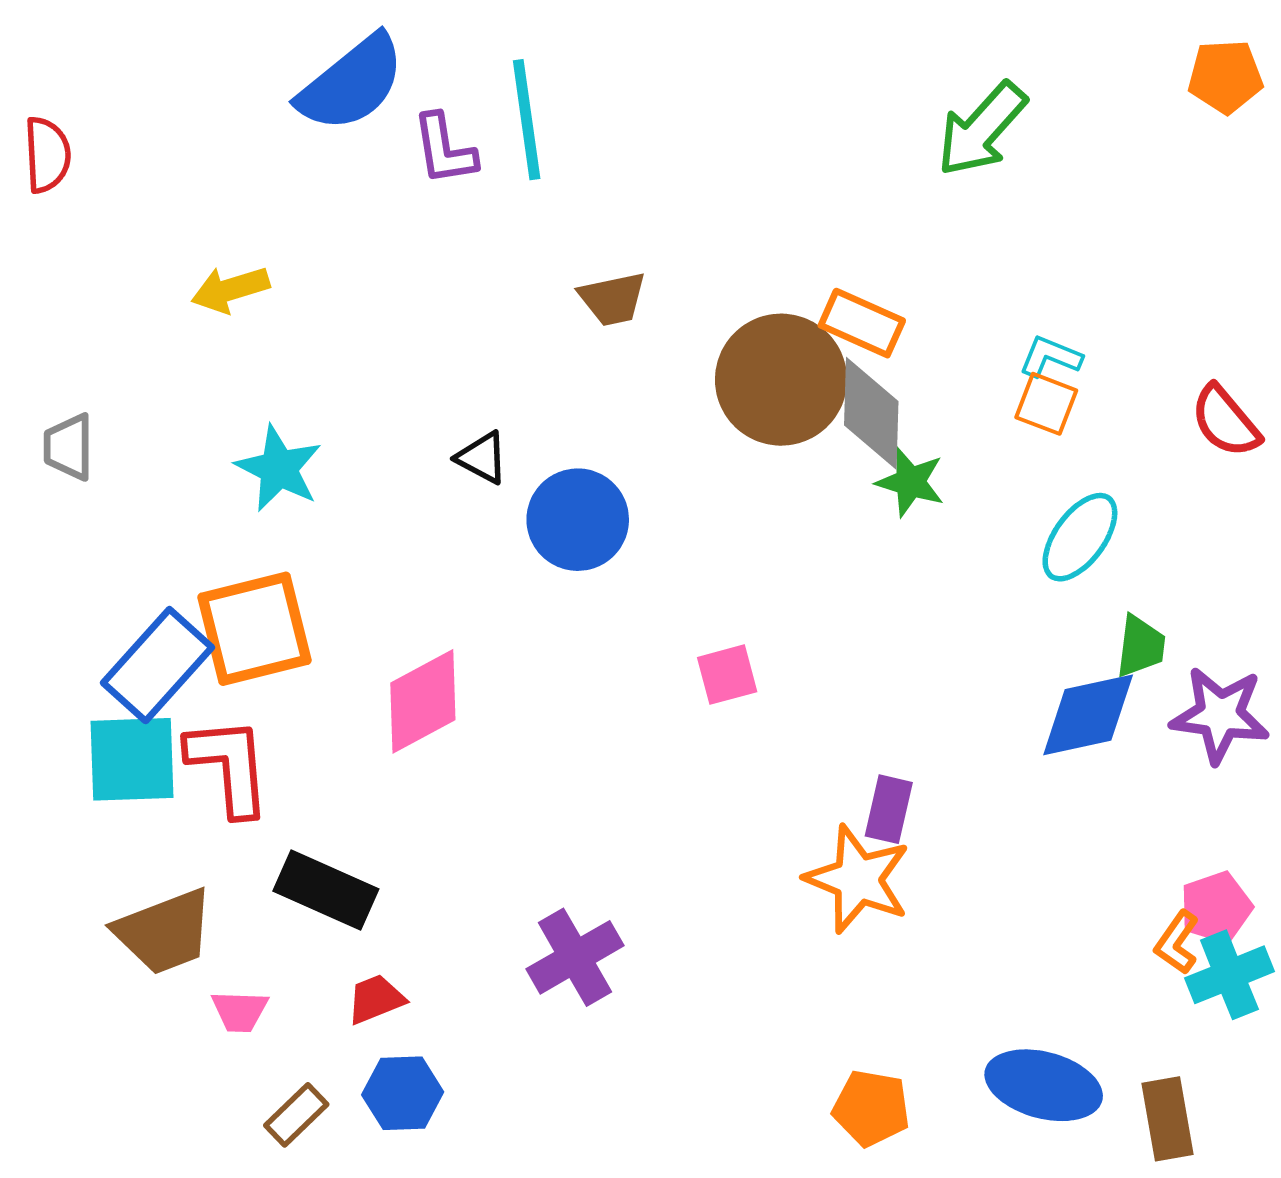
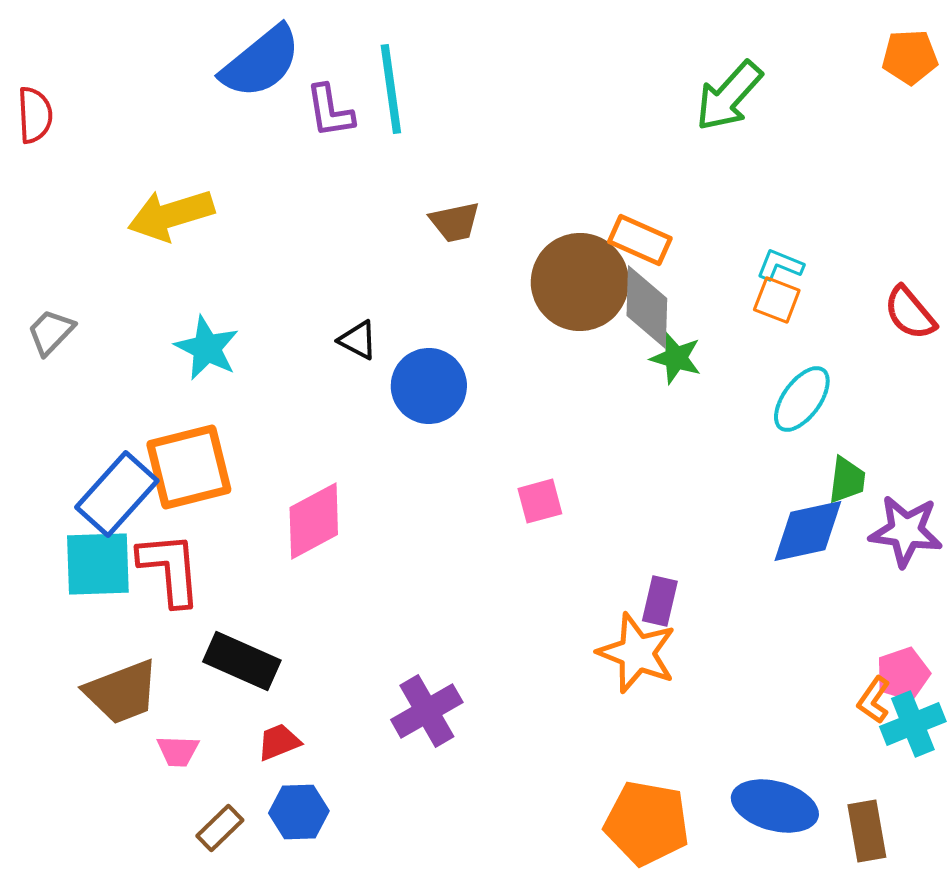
yellow arrow: (230, 289) -> (171, 215), size x1.5
gray trapezoid: (69, 447) -> (51, 332), turned 44
orange pentagon: (871, 1108) -> (647, 823), size x1.5

